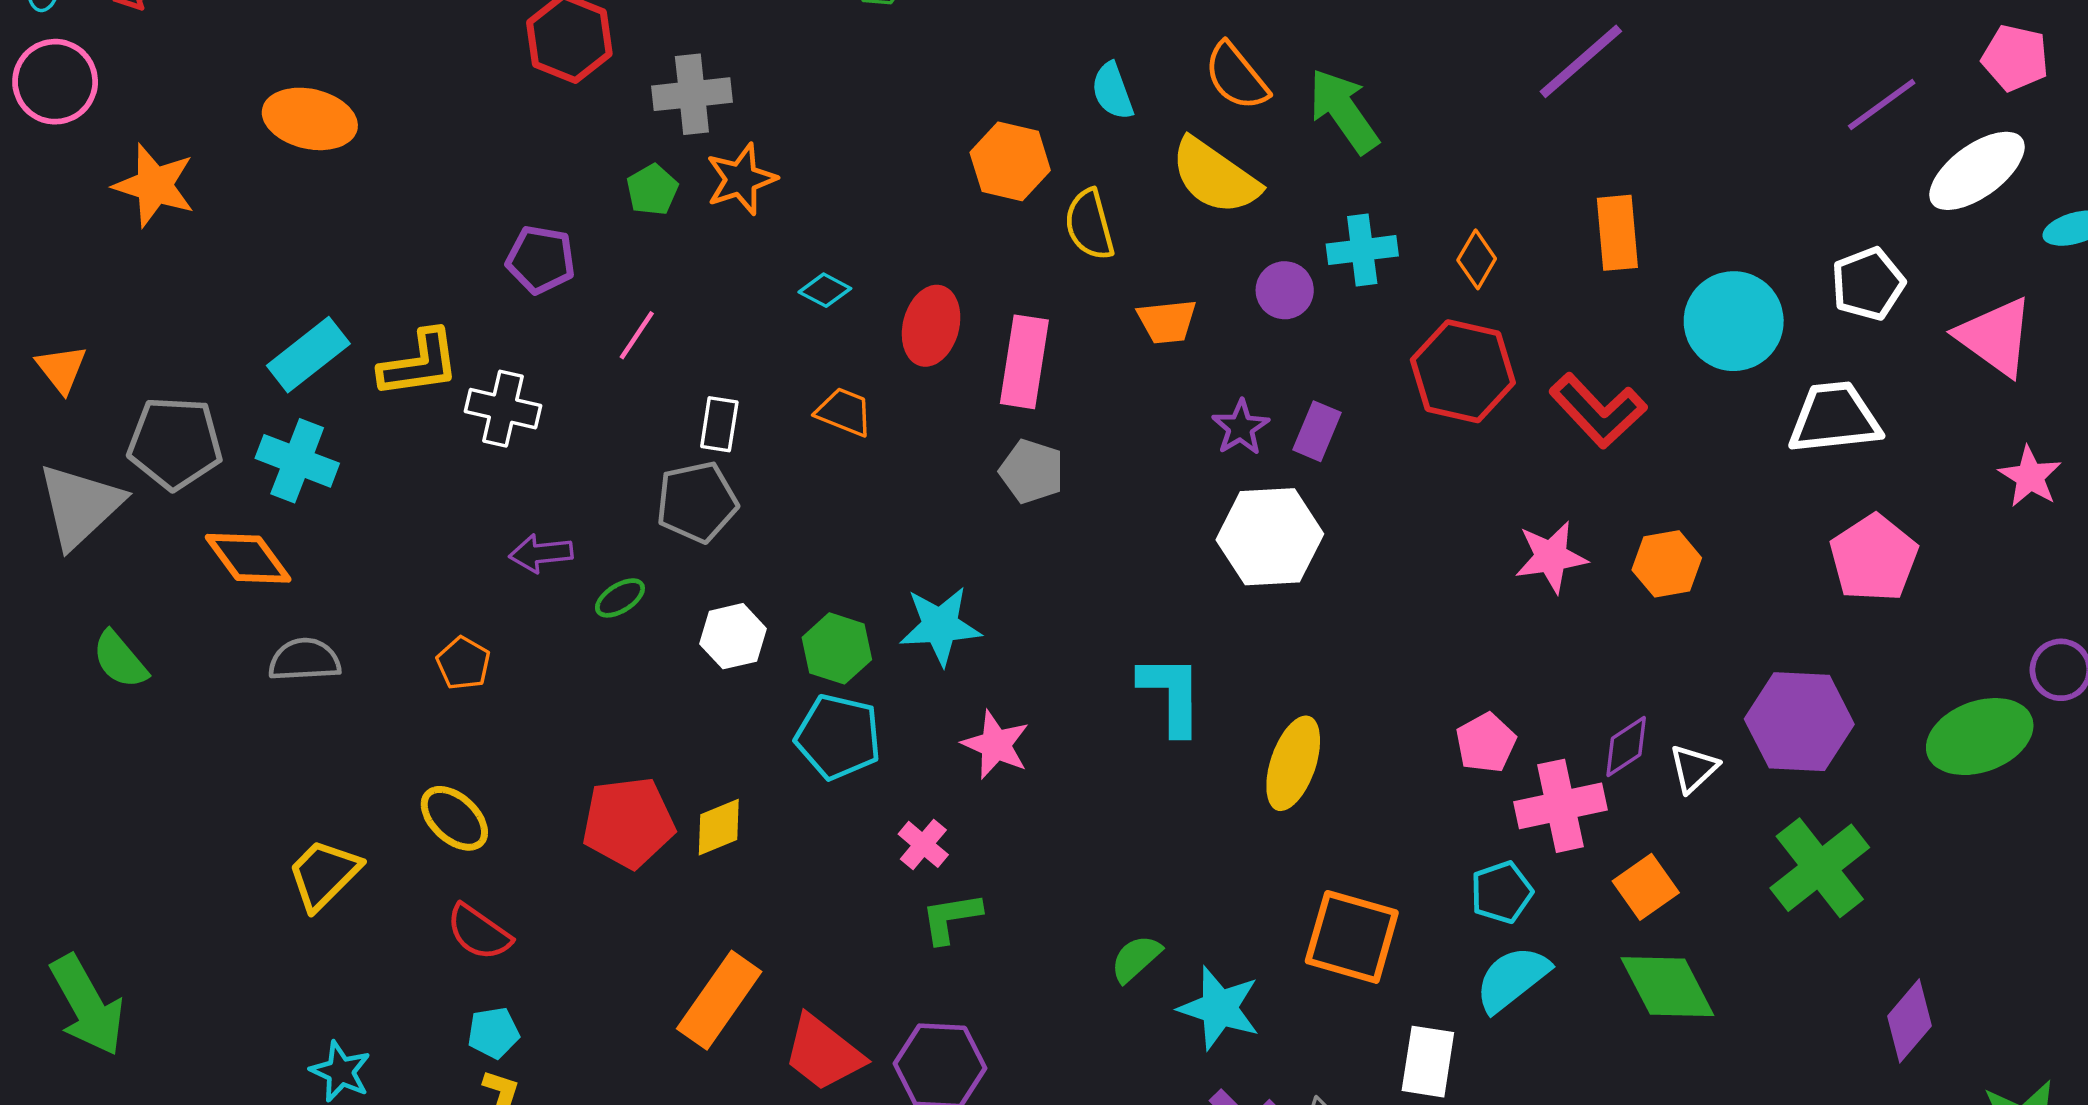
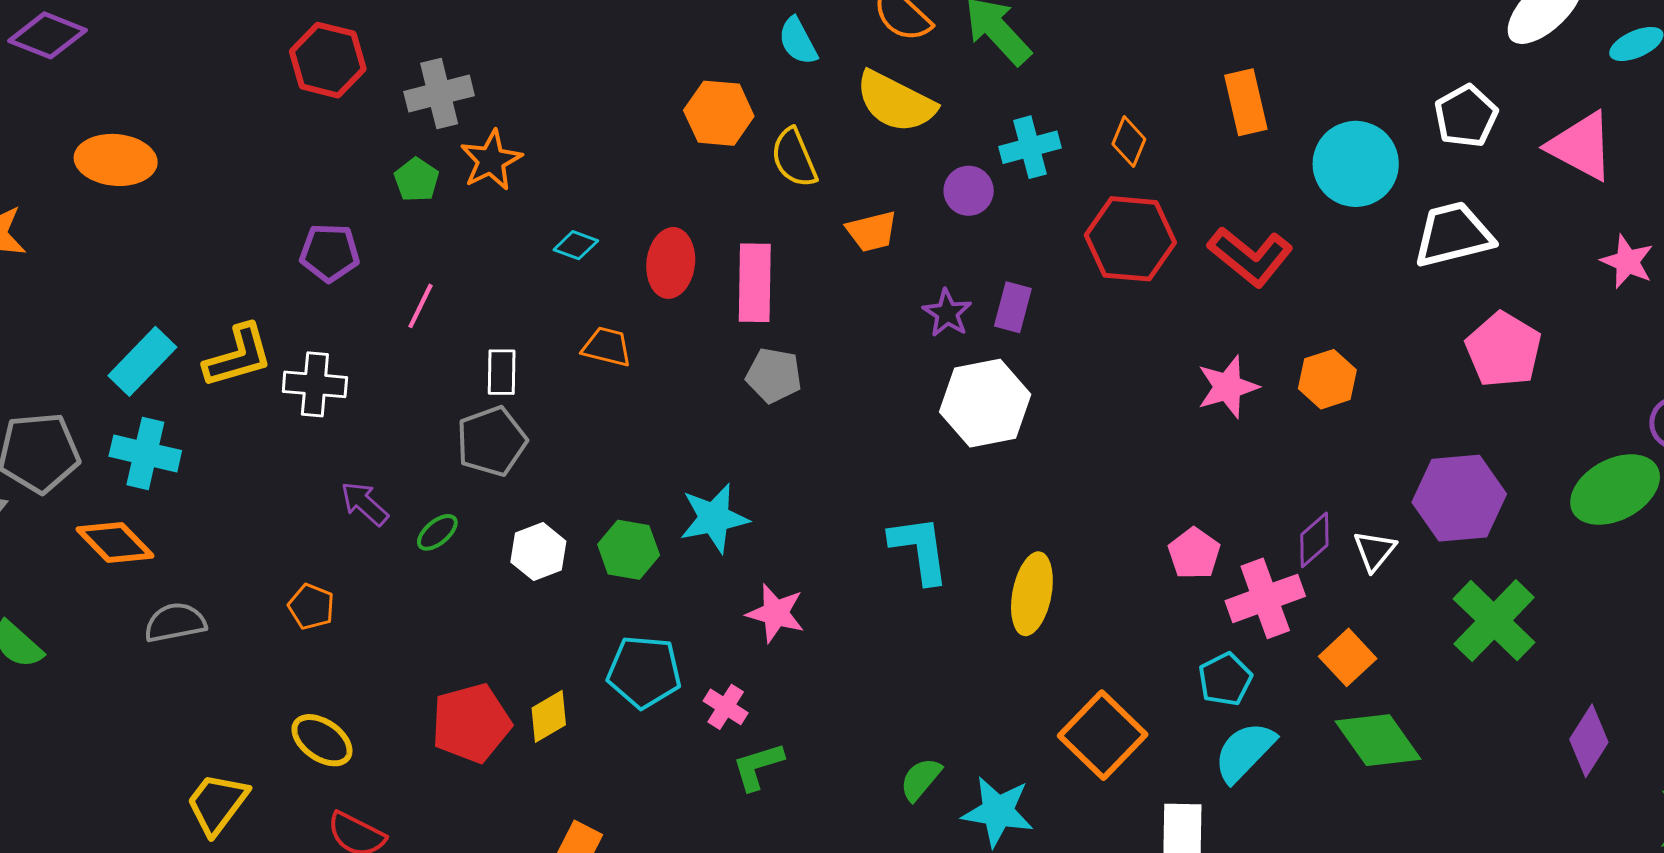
purple arrow: (541, 553) -> (365, 504), turned 56
cyan pentagon: (838, 737) -> (644, 672), moved
orange square: (1352, 937) -> (1103, 735), turned 36

